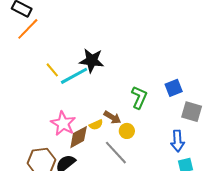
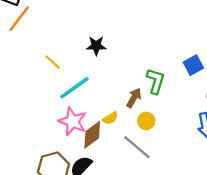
black star: (92, 61) -> (96, 46), size x0.7
cyan line: (74, 76) -> (74, 88), moved
brown arrow: (112, 117) -> (134, 98), moved, turned -84

